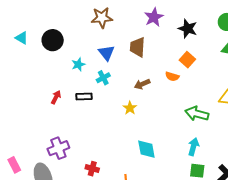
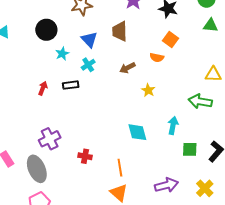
black circle: (53, 40) -> (46, 30), moved
yellow star: (130, 108) -> (148, 90), moved
green arrow: (197, 114) -> (200, 101), moved
cyan arrow: (193, 147) -> (173, 126), moved

